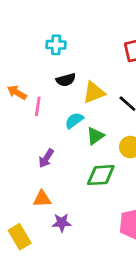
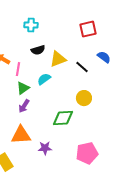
green triangle: (95, 136) -> (23, 88), moved
orange triangle: (42, 199) -> (21, 135), size x1.5
purple star: (62, 223) -> (45, 148), moved

